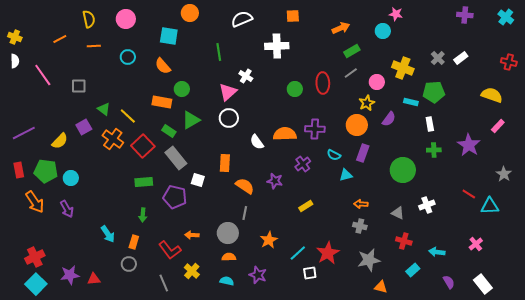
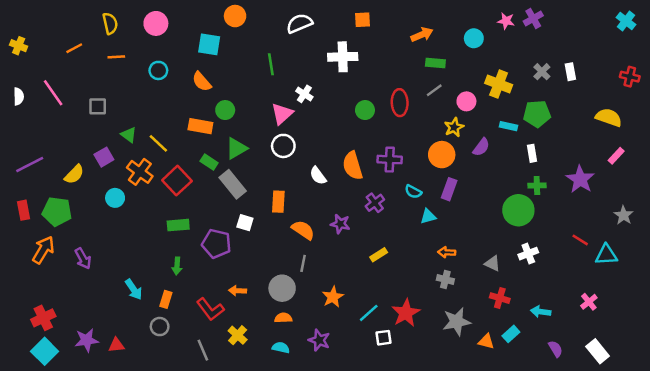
pink star: (396, 14) -> (506, 21), moved
purple cross: (465, 15) -> (533, 18), moved, turned -35
green rectangle: (352, 51) -> (435, 63), turned 35
white rectangle: (461, 58) -> (570, 72), turned -64
white semicircle: (15, 61) -> (19, 96), moved
orange semicircle: (285, 134) -> (353, 166), turned -105
gray rectangle: (176, 158) -> (233, 184), moved
green circle: (403, 170) -> (518, 210), moved
cyan circle: (71, 178) -> (115, 198), moved
orange arrow: (35, 202) -> (43, 250), turned -115
orange triangle: (381, 287) -> (486, 341), moved

